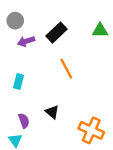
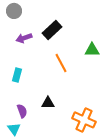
gray circle: (15, 21) -> (14, 11), moved
green triangle: (100, 30) -> (92, 50), moved
black triangle: (52, 112) -> (48, 103), turned -40

